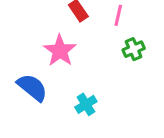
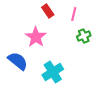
cyan cross: (86, 104) -> (53, 72), size x1.5

